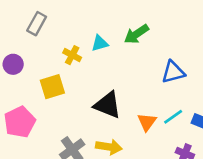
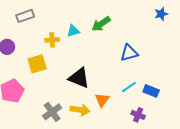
gray rectangle: (37, 24) -> (25, 16), turned 42
yellow cross: (72, 55) -> (52, 40), turned -32
orange triangle: (147, 122) -> (102, 100), moved

